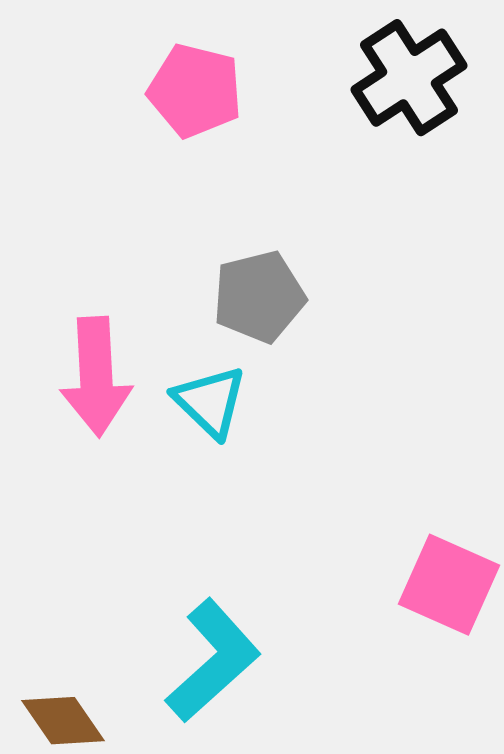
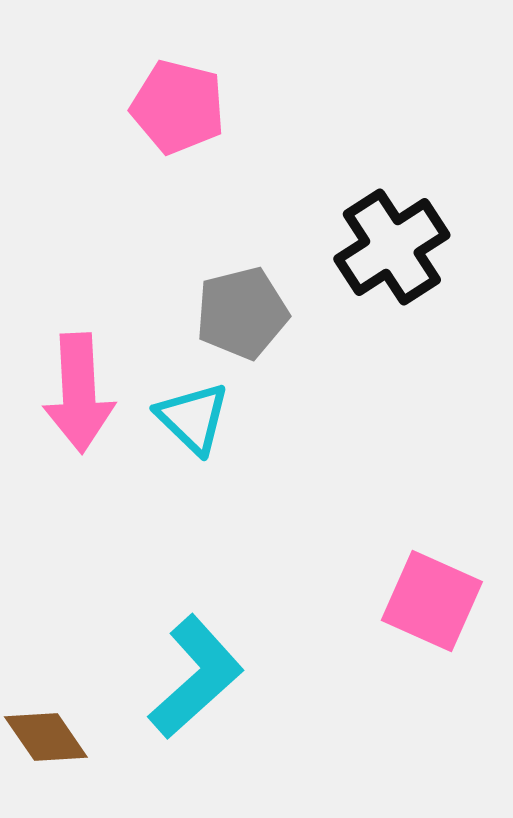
black cross: (409, 78) -> (392, 247), moved

